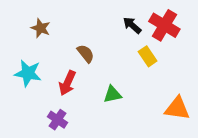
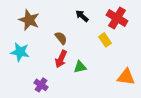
black arrow: (132, 25) -> (82, 16), moved
brown star: (41, 28) -> (29, 20), size x1.5
red arrow: (67, 83) -> (61, 59), moved

